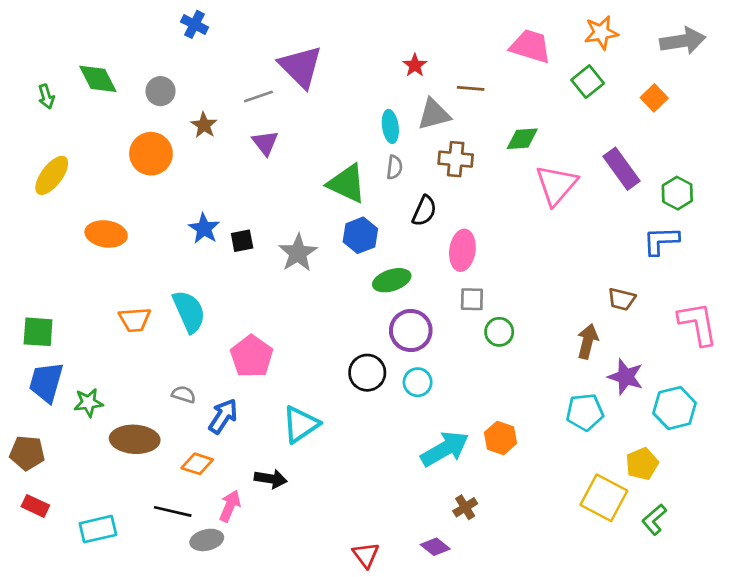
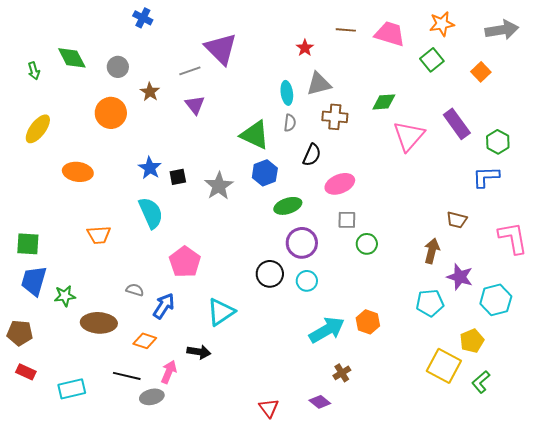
brown line: (471, 88) -> (346, 30), moved
pink ellipse: (462, 250) -> (340, 184), turned 60
cyan semicircle: (189, 311) -> (151, 213), moved

